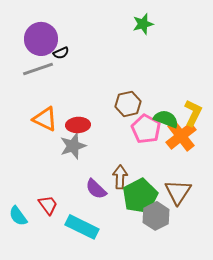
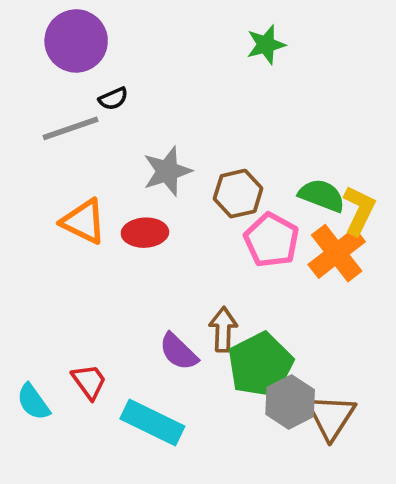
purple circle: (41, 39) -> (76, 41), moved
green semicircle: (166, 119) -> (322, 195), moved
gray star: (73, 146) -> (167, 171), moved
brown triangle: (178, 192) -> (331, 417), moved

